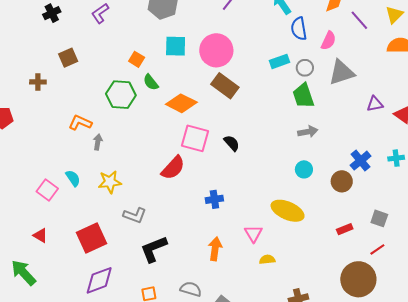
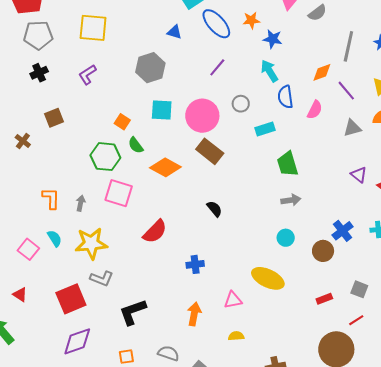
gray circle: (305, 68) -> (241, 104), moved
gray triangle: (342, 72) -> (352, 128), moved, size x0.7
brown cross: (38, 82) -> (23, 141), turned 35
purple triangle: (375, 104) -> (359, 175), turned 48
orange L-shape: (80, 123) -> (51, 198), moved, turned 65
pink square: (195, 138) -> (119, 193), moved
yellow star: (110, 182) -> (91, 243), size x1.4
gray L-shape: (135, 215) -> (102, 279), moved
pink triangle: (253, 234) -> (233, 300), turned 48
yellow semicircle: (267, 260) -> (236, 336), moved

